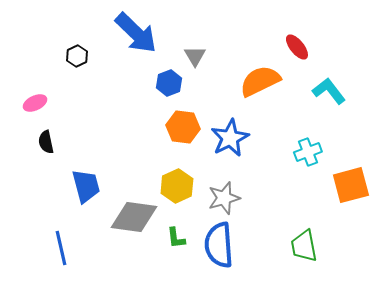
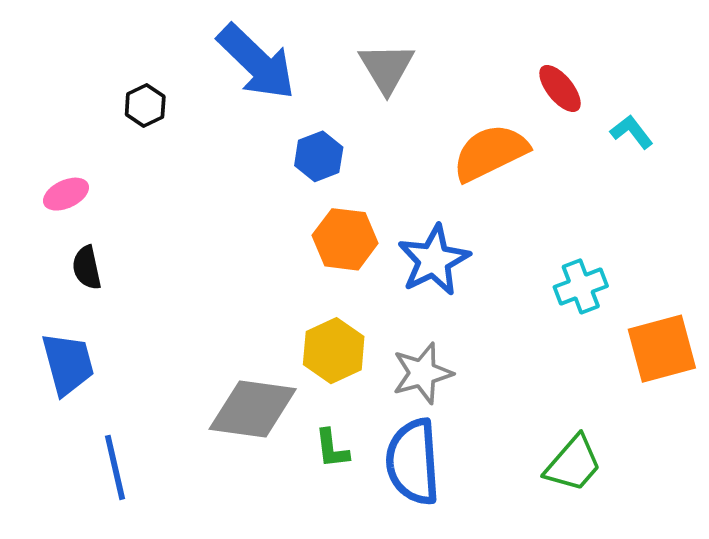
gray triangle: (195, 56) -> (387, 68), moved, size x1.4
cyan L-shape: (329, 91) -> (632, 132), moved, size x0.7
blue trapezoid: (86, 186) -> (68, 364), moved
green trapezoid: (304, 246) -> (573, 464), turned -128

